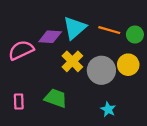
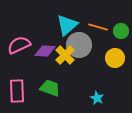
purple diamond: (50, 37) -> (45, 51), moved
gray circle: (101, 70) -> (79, 45), moved
pink rectangle: (19, 102) -> (17, 91), size x1.6

